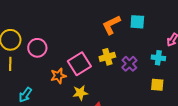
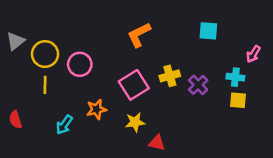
orange L-shape: (111, 25) -> (139, 35), moved
orange star: (58, 76) -> (96, 109), moved
yellow square: (157, 85) -> (238, 100), moved

